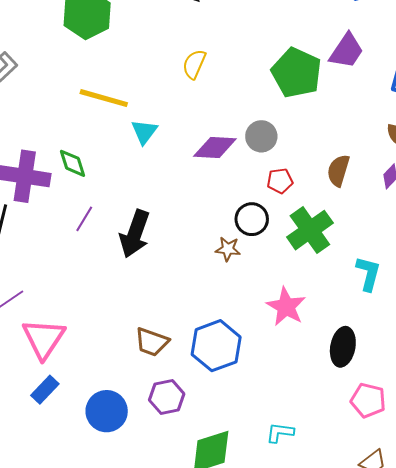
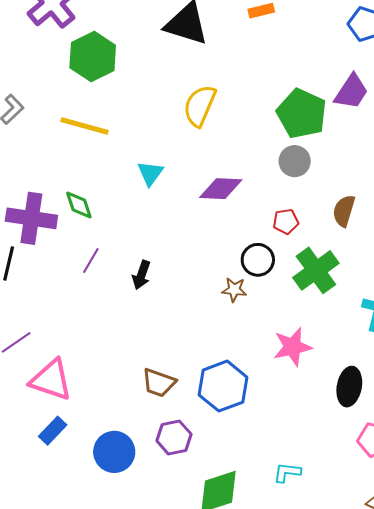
yellow semicircle: (194, 64) -> (200, 106), size x1.4
yellow line: (104, 98) -> (84, 126), moved
gray circle: (261, 136) -> (295, 161), moved
black arrow: (135, 234) -> (141, 275), size x0.6
pink star: (286, 307) -> (292, 347), turned 30
pink triangle: (44, 339) -> (51, 380), turned -45

